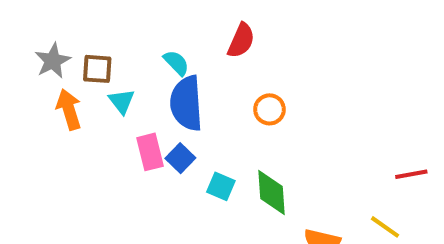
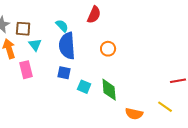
pink rectangle: (150, 152) -> (26, 70), moved
blue square: (180, 158) -> (64, 73), turned -32

